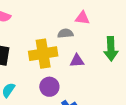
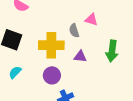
gray semicircle: (65, 33) -> (74, 31), turned -112

